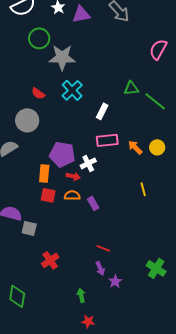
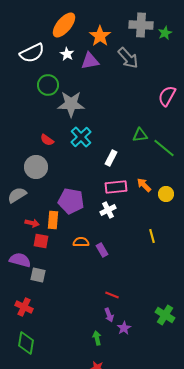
orange arrow: (135, 147) -> (144, 185), moved
white cross: (88, 163) -> (108, 210), moved
red arrow: (73, 176) -> (32, 223), moved
red square: (48, 195) -> (41, 241), moved
red cross: (50, 260) -> (24, 307), moved, turned -30
green arrow: (81, 295) -> (97, 338), moved

